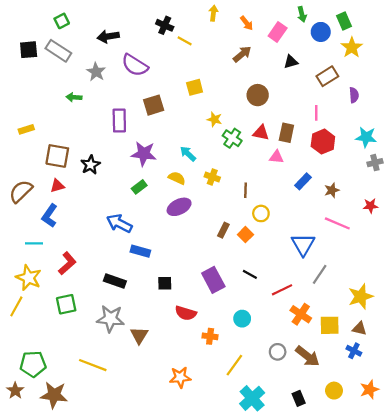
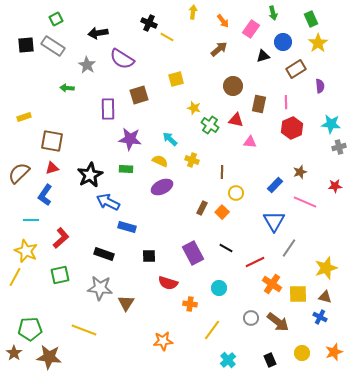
blue circle: (321, 32) -> (283, 42), moved
brown rectangle: (286, 133) -> (259, 104), moved
black star: (91, 165) -> (90, 175), moved, size x1.4
blue rectangle: (303, 181) -> (275, 185), moved
green rectangle: (139, 187) -> (126, 169), turned 40
cyan cross: (252, 398) -> (228, 360), size x0.7

